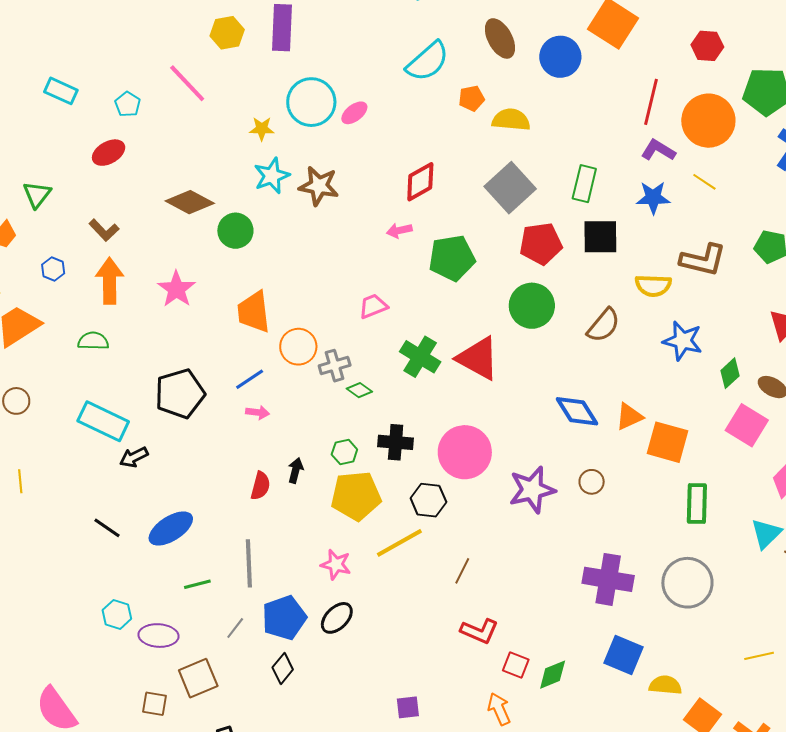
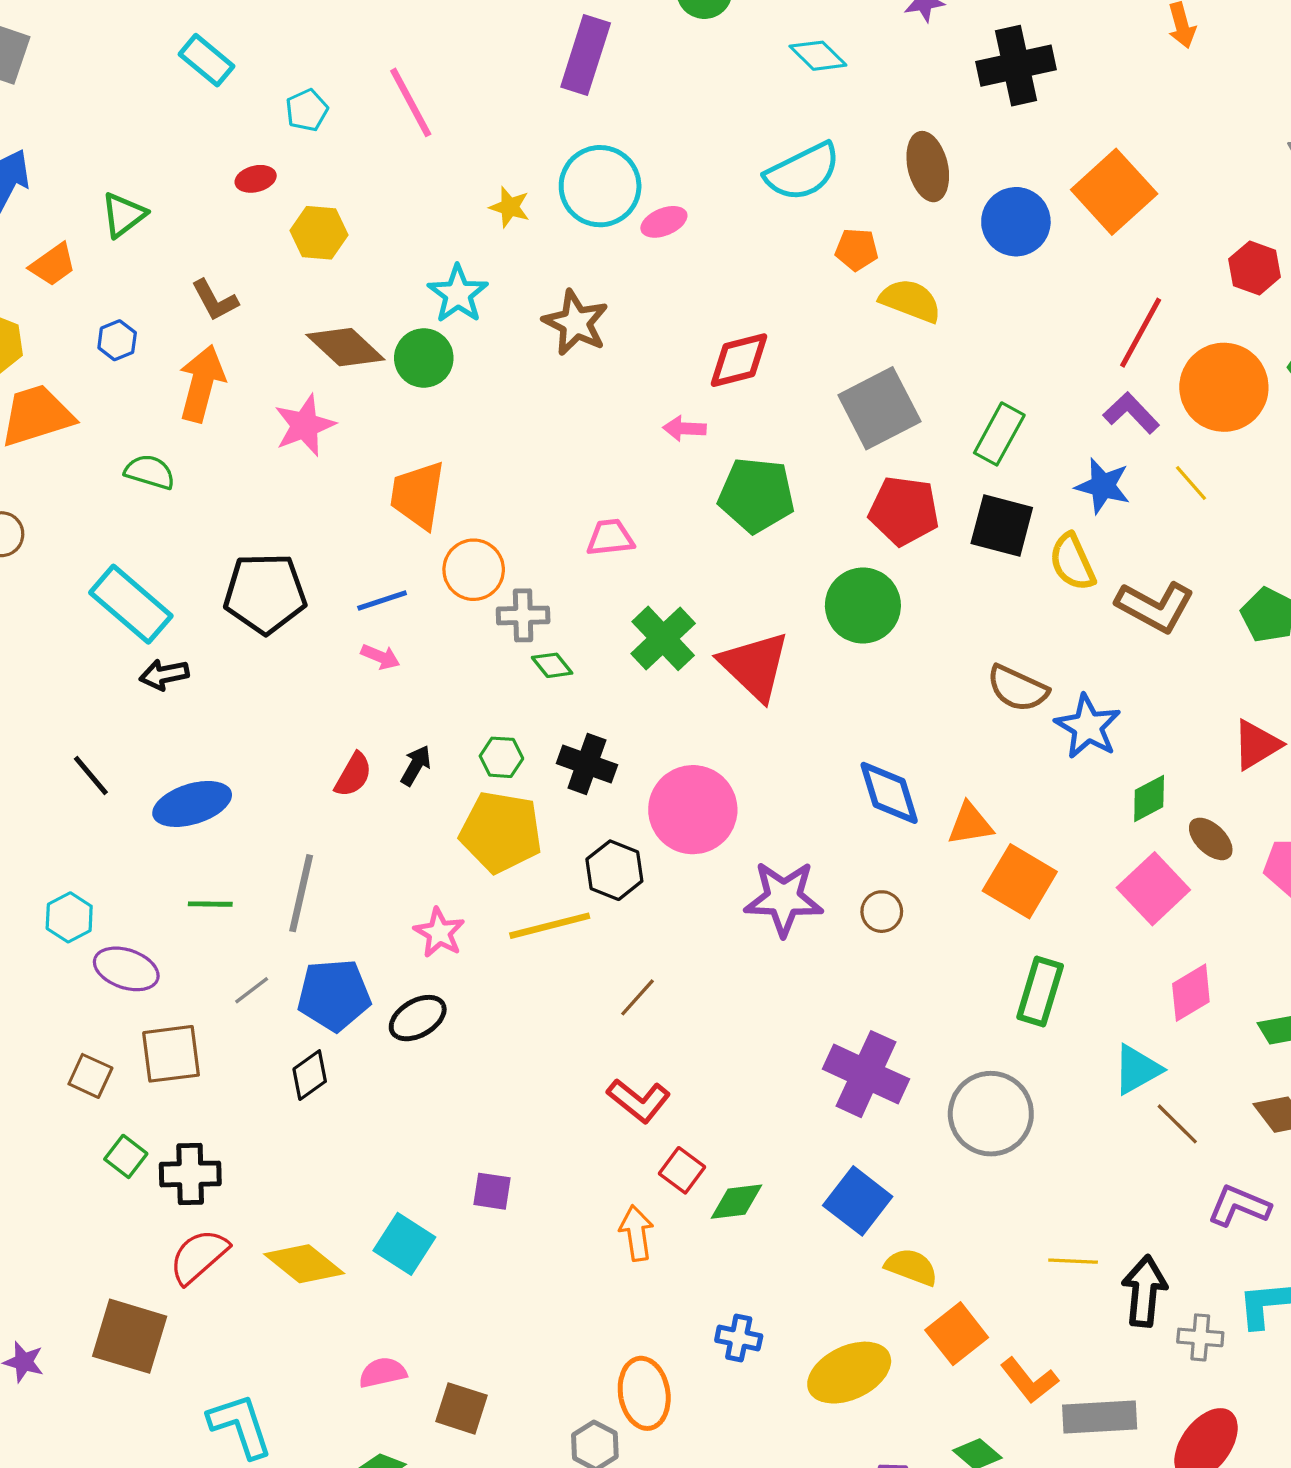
yellow hexagon: (227, 33) -> (319, 233), moved
red ellipse: (109, 153) -> (256, 179), size x0.7
cyan star: (272, 176) -> (458, 294), moved, turned -30
brown diamond: (190, 202) -> (345, 347), moved
yellow semicircle: (653, 286) -> (1072, 562), moved, turned 48
brown semicircle: (604, 325) -> (1018, 688), moved, turned 60

